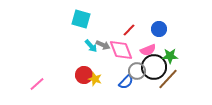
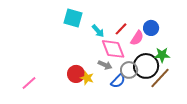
gray arrow: (103, 45) -> (105, 65), moved
cyan arrow: (91, 46) -> (98, 31), moved
pink semicircle: (148, 50) -> (137, 38), moved, turned -35

